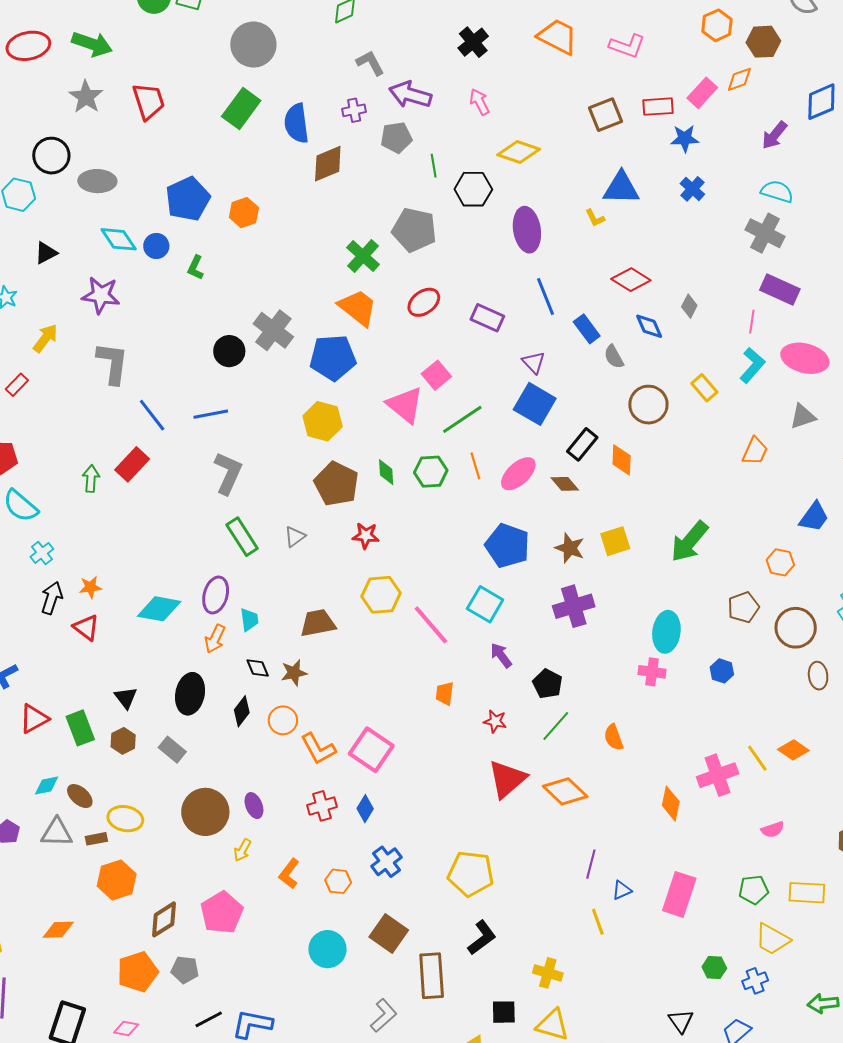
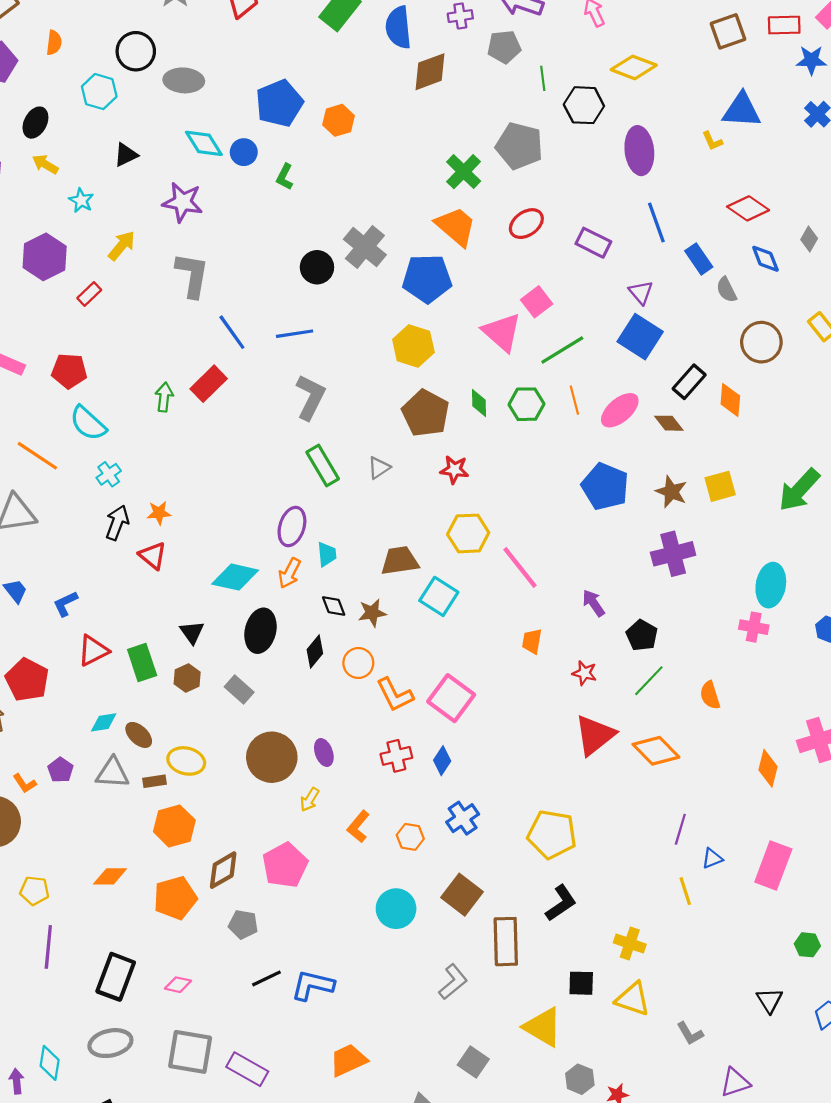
cyan square: (485, 604) -> (439, 596), moved
cyan diamond: (159, 609) -> (235, 577), moved
orange pentagon: (138, 972) -> (175, 898), moved

